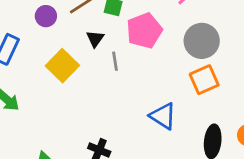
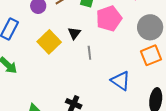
black triangle: (95, 39) -> (74, 33), moved
gray line: (115, 61) -> (89, 53), moved

